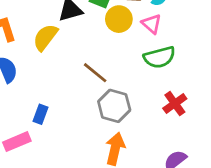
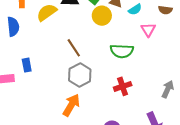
pink triangle: (152, 24) -> (148, 30), moved
blue rectangle: (40, 114) -> (27, 65), turned -48

